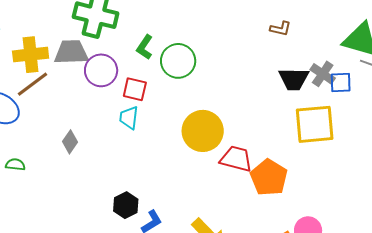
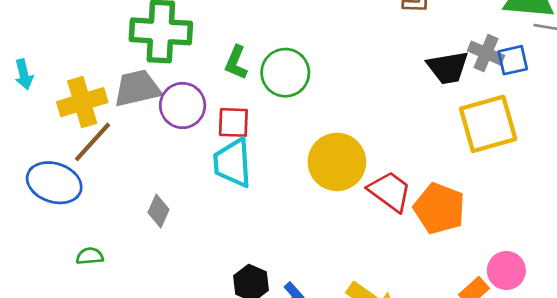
cyan trapezoid: (129, 118) -> (233, 163), size x1.5
red trapezoid: (236, 159) -> (390, 191), turned 32

